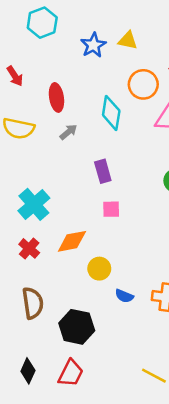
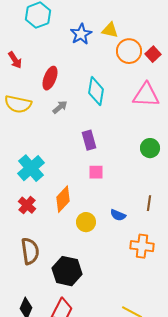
orange circle: (143, 84) -> (129, 51), moved
red ellipse: (56, 97) -> (50, 78), turned 30
orange diamond: (72, 241) -> (63, 199), turned -36
blue semicircle: (124, 296) -> (118, 215), moved

